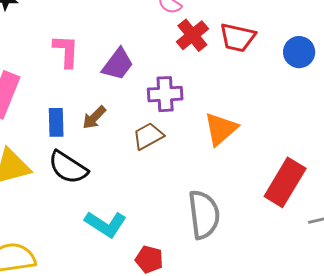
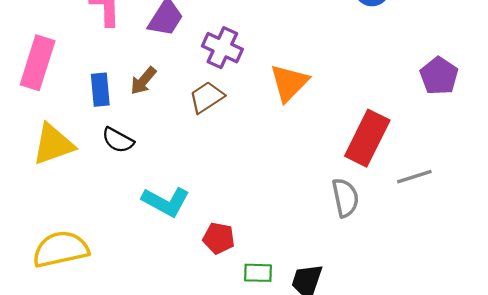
purple cross: (165, 94) -> (222, 48), turned 32
black semicircle: (68, 167) -> (118, 140), size x0.7
gray semicircle: (204, 215) -> (345, 198), moved, size x0.7

